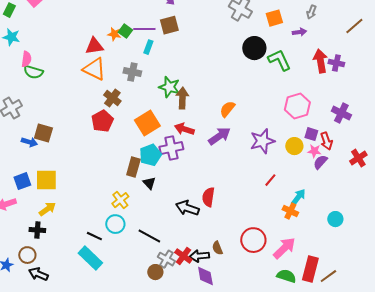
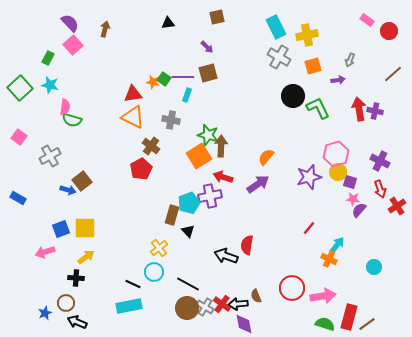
orange square: (147, 123) -> (199, 156), moved
brown square: (43, 133) -> (82, 181), turned 36
purple star: (262, 141) -> (309, 177), moved
red arrow: (326, 141) -> (380, 189), moved
yellow circle: (294, 146) -> (338, 172), moved
pink arrow: (284, 248) -> (323, 296), turned 35
cyan rectangle: (90, 258) -> (129, 306), turned -55
brown circle: (155, 272) -> (187, 308), moved, size x1.5

